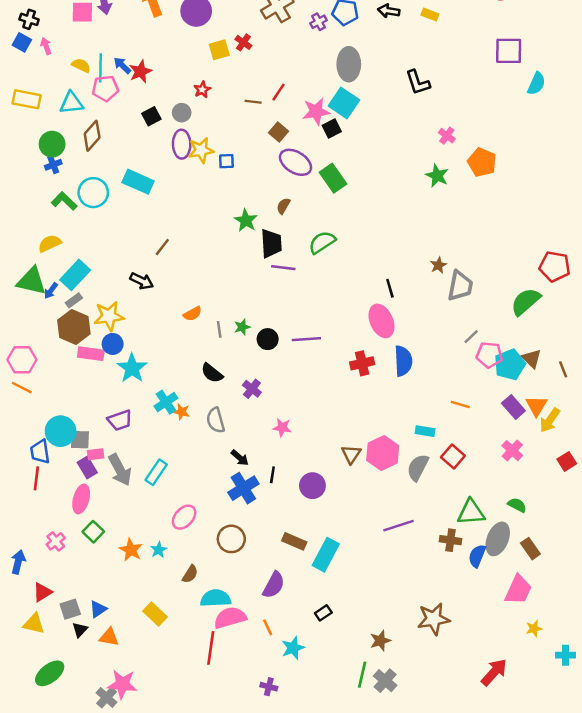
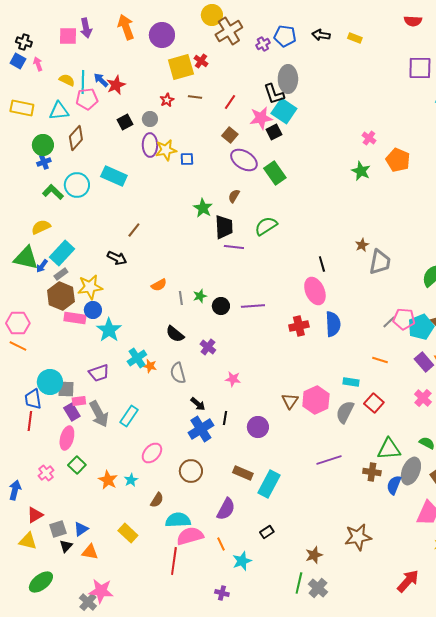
yellow square: (219, 50) -> (181, 67), size x1.5
black L-shape: (418, 82) -> (274, 94), moved
brown line: (253, 102) -> (195, 97), moved
gray line: (471, 337) -> (389, 322), moved

